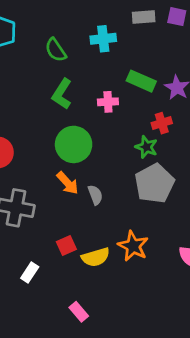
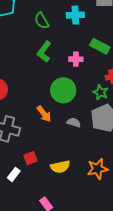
green circle: (74, 144) -> (63, 90), moved
gray semicircle: (95, 195) -> (74, 123), moved, turned -56
red square: (66, 245) -> (30, 158), moved
orange star: (133, 246) -> (97, 169), moved, turned 30

